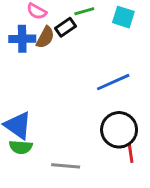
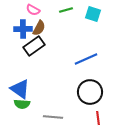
black rectangle: (66, 27) -> (34, 46), moved, size x1.5
red line: (131, 153) -> (98, 118), moved

